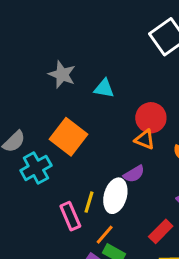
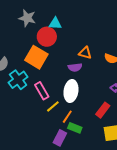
red circle: (151, 118) -> (47, 37), moved
purple semicircle: (134, 174) -> (75, 67), moved, turned 32
yellow line: (89, 202) -> (53, 106), moved, turned 40
pink rectangle: (70, 216) -> (42, 91), moved

